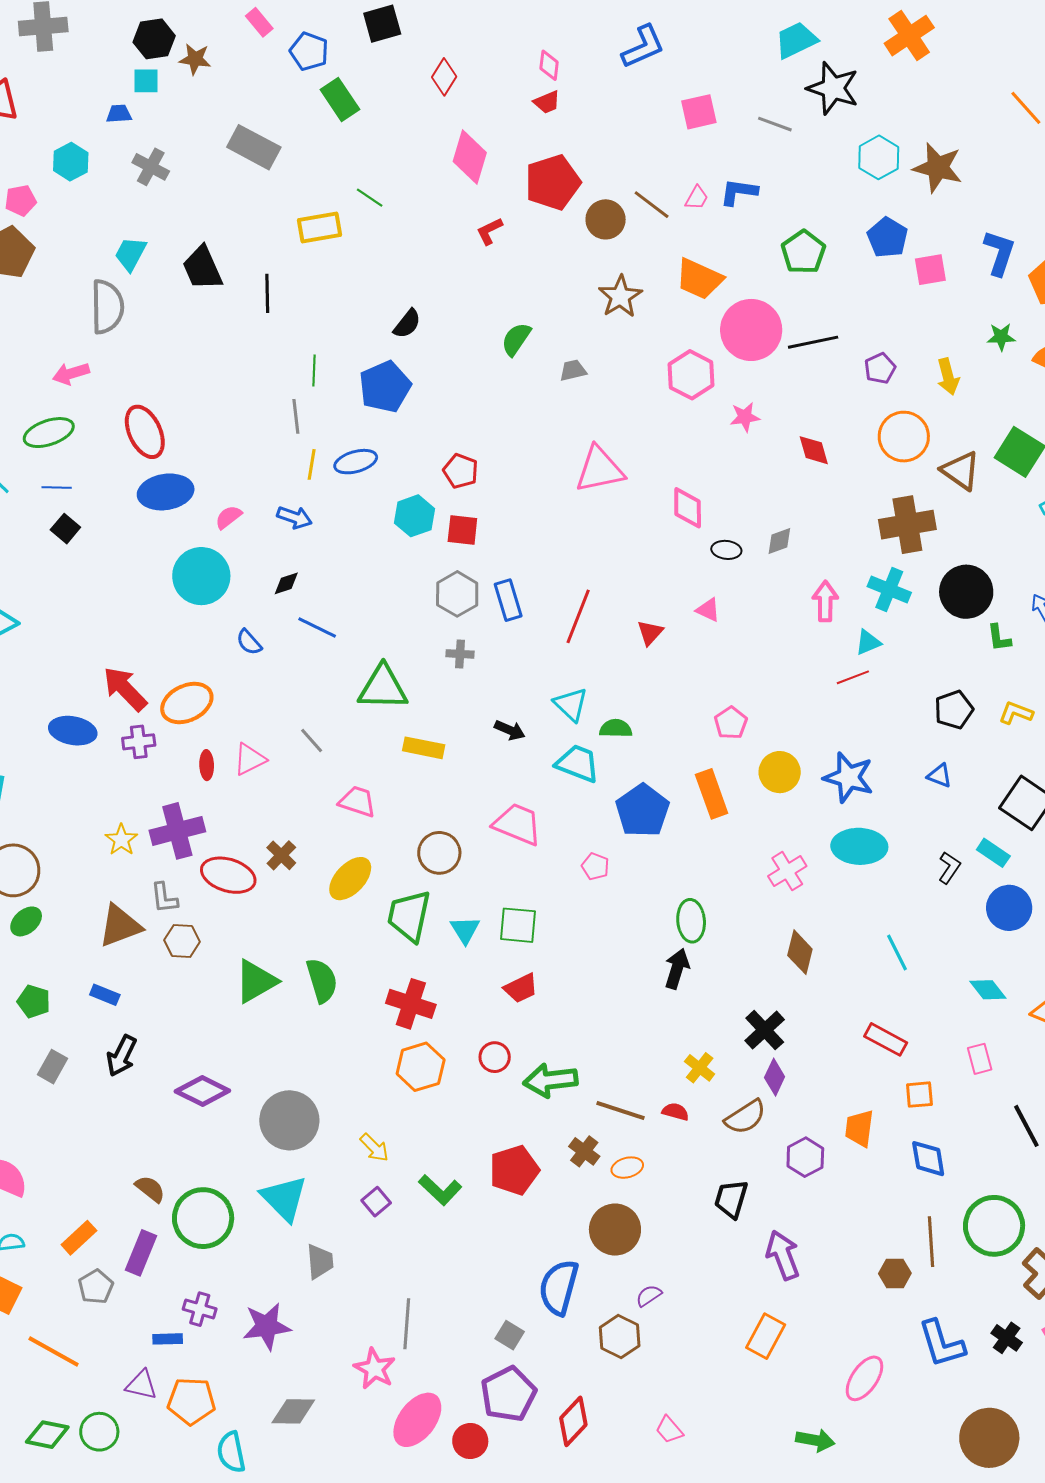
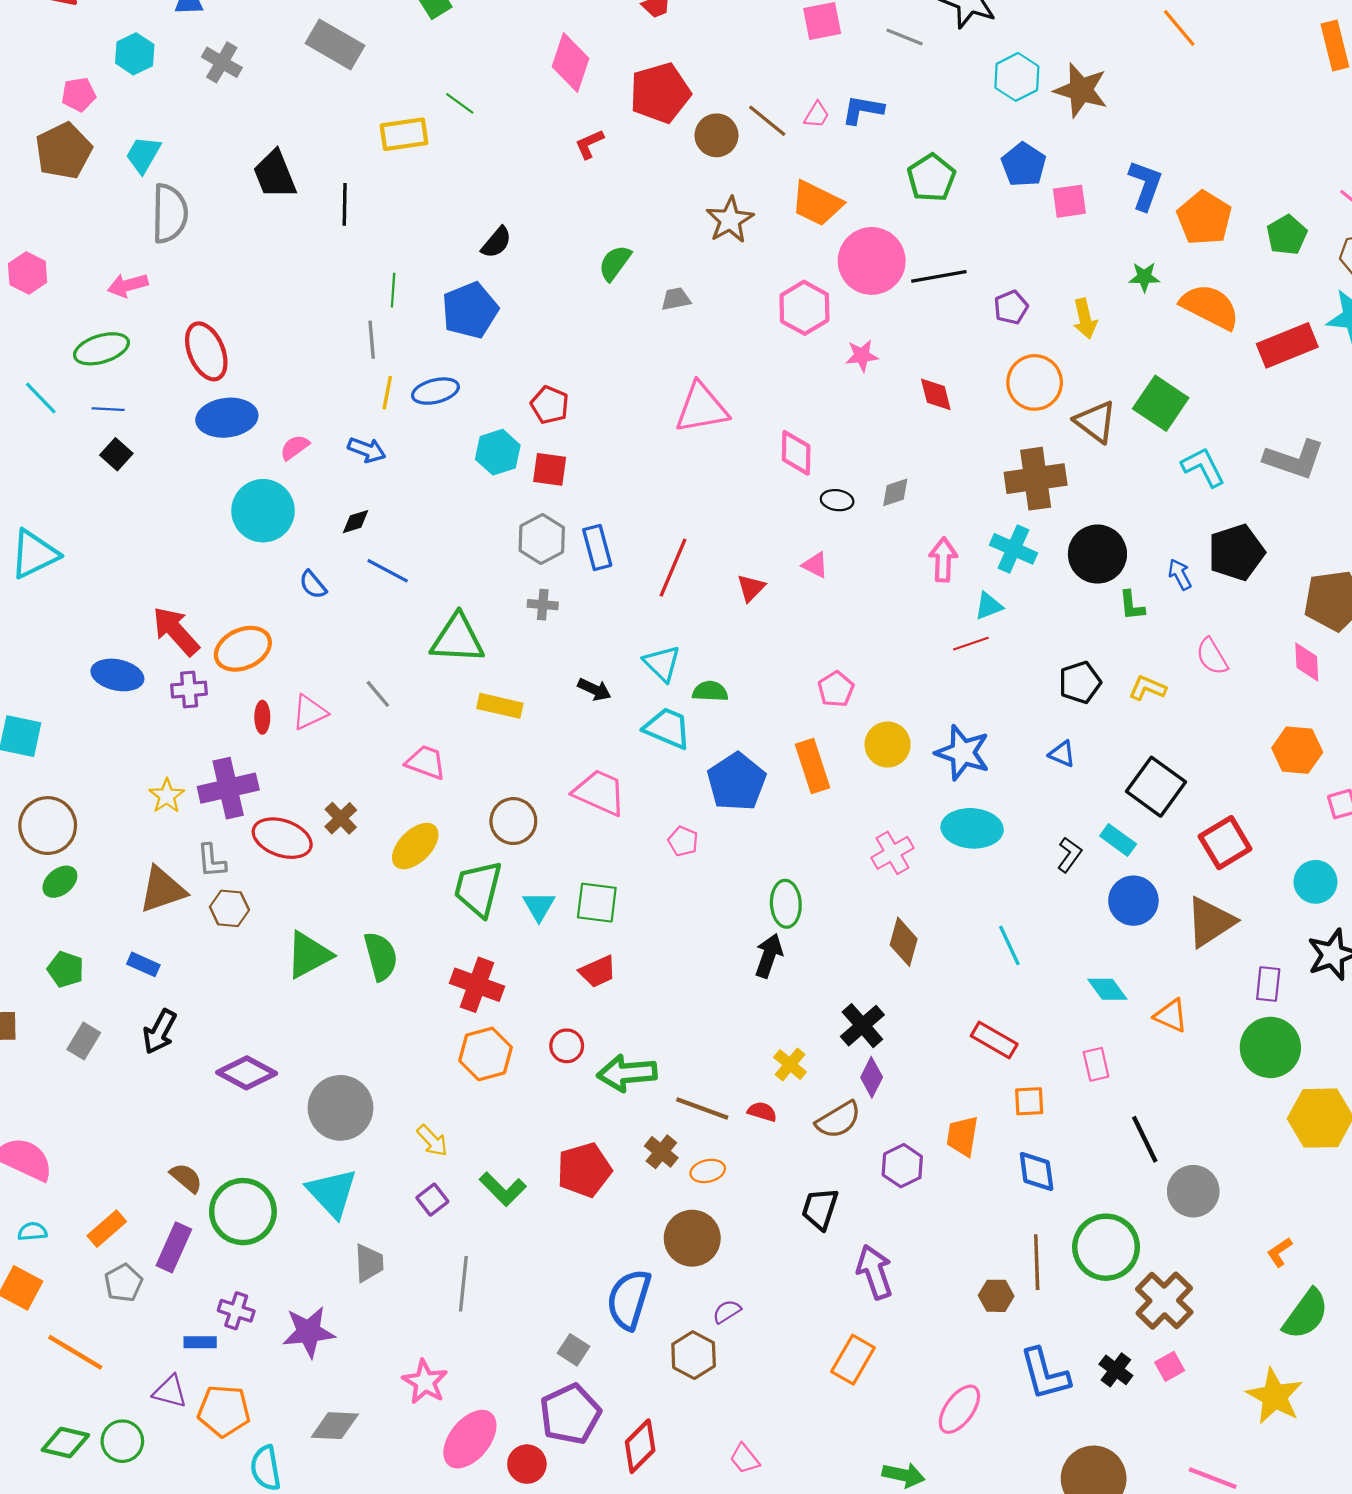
cyan trapezoid: (130, 254) -> (143, 155), moved
gray line: (407, 1324) -> (463, 1284), moved

